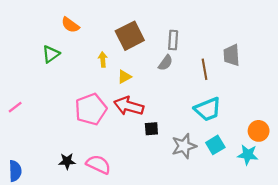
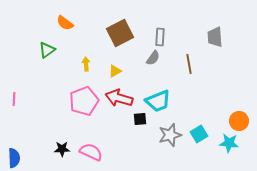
gray trapezoid: (232, 55) -> (215, 37), moved
yellow arrow: (103, 60) -> (86, 64), moved
pink line: (15, 107) -> (14, 99), turned -48
cyan trapezoid: (208, 109) -> (158, 101), moved

